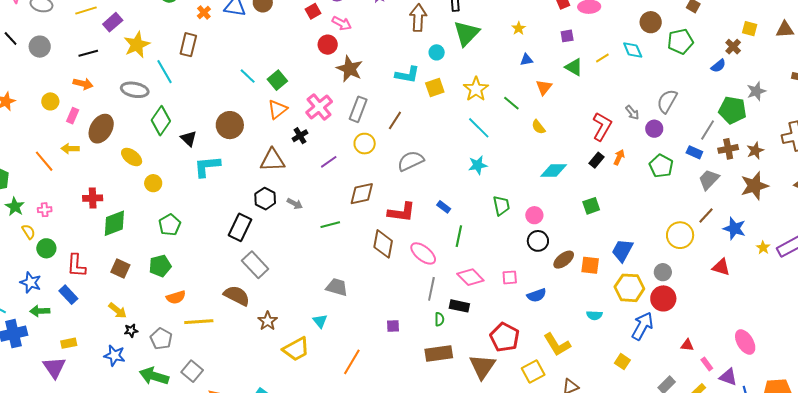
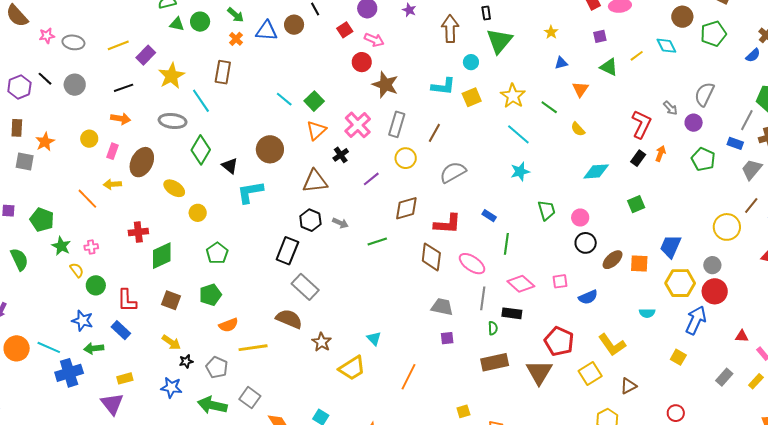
gray trapezoid: (337, 287) -> (442, 307), moved

